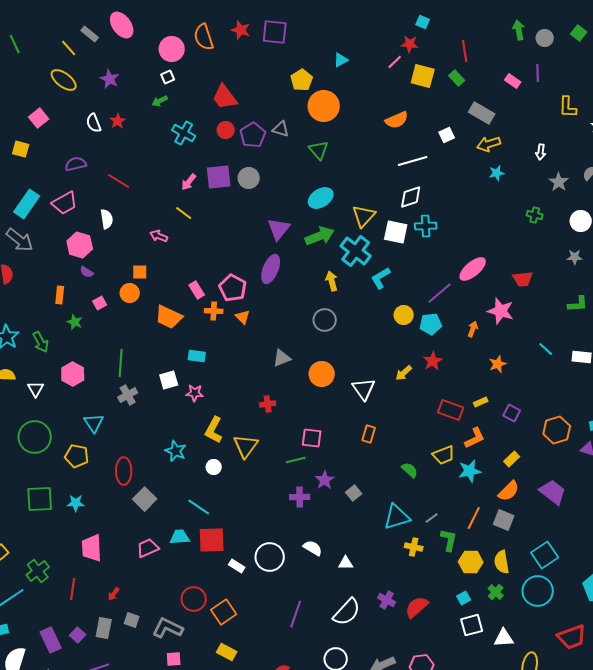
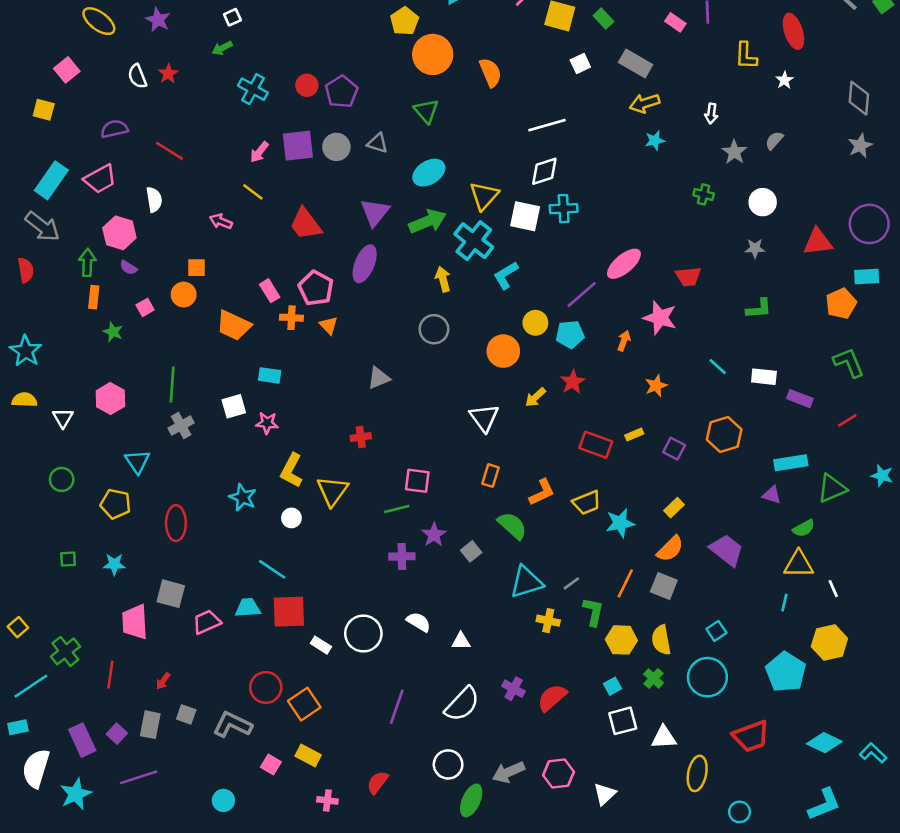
red trapezoid: (225, 97) -> (306, 224), moved
orange semicircle: (397, 120) -> (490, 72), moved, turned -90
gray triangle: (281, 129) -> (377, 143), moved
white square: (447, 135) -> (580, 63), moved
green arrow: (41, 342) -> (87, 262), moved, turned -150
orange circle: (322, 374) -> (503, 351), moved
orange hexagon: (557, 430) -> (724, 435), moved
green circle: (35, 437) -> (62, 479), size x0.6
orange L-shape: (475, 438) -> (542, 492), moved
green semicircle: (410, 470) -> (512, 526), moved, size x1.4
green square: (40, 499) -> (68, 559), size x0.5
gray square: (145, 499) -> (171, 594), moved, turned -30
cyan square: (545, 555) -> (716, 631), size x0.6
pink square: (174, 659) -> (271, 764), moved, turned 35

